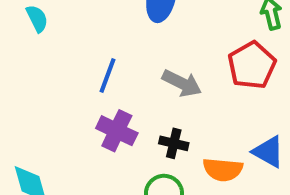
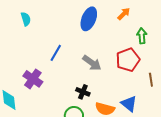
purple cross: (117, 131) -> (33, 79), moved

